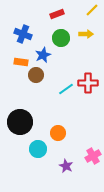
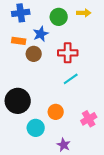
blue cross: (23, 34) -> (21, 13), turned -30
red cross: (88, 83) -> (68, 53), moved
cyan line: (66, 89) -> (71, 79), moved
pink cross: (93, 156) -> (89, 119), moved

